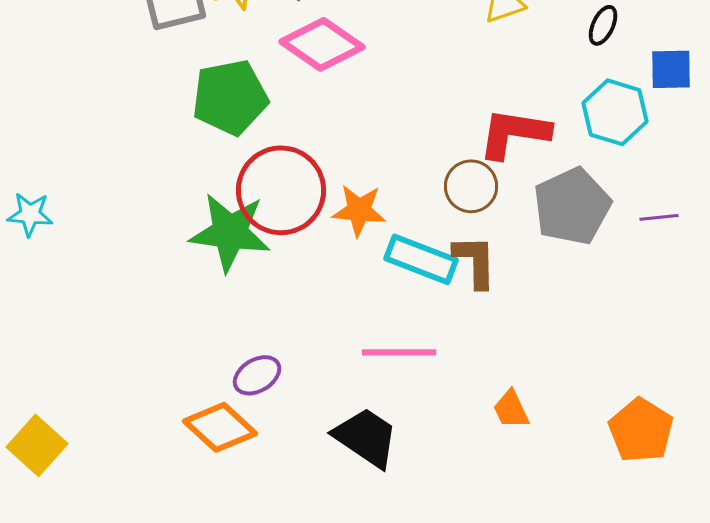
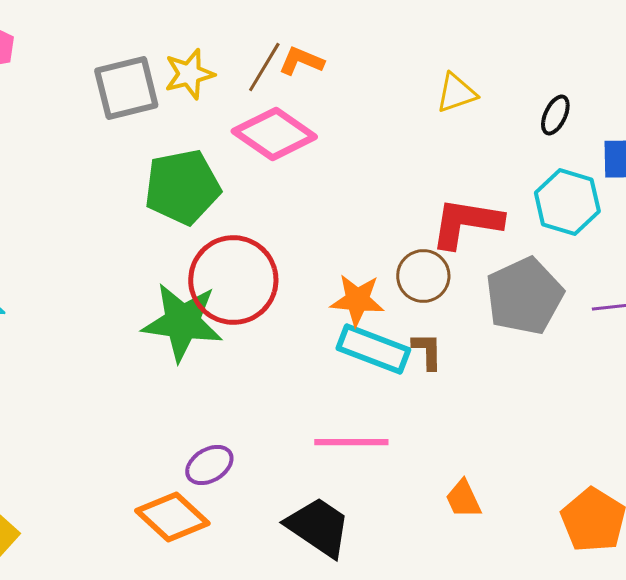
orange star: (359, 210) -> (357, 300), moved
brown L-shape: (475, 261) -> (427, 351), size x0.7

